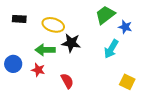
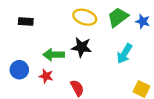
yellow ellipse: (53, 25) -> (85, 17), moved
blue star: (125, 27) -> (143, 21), moved

